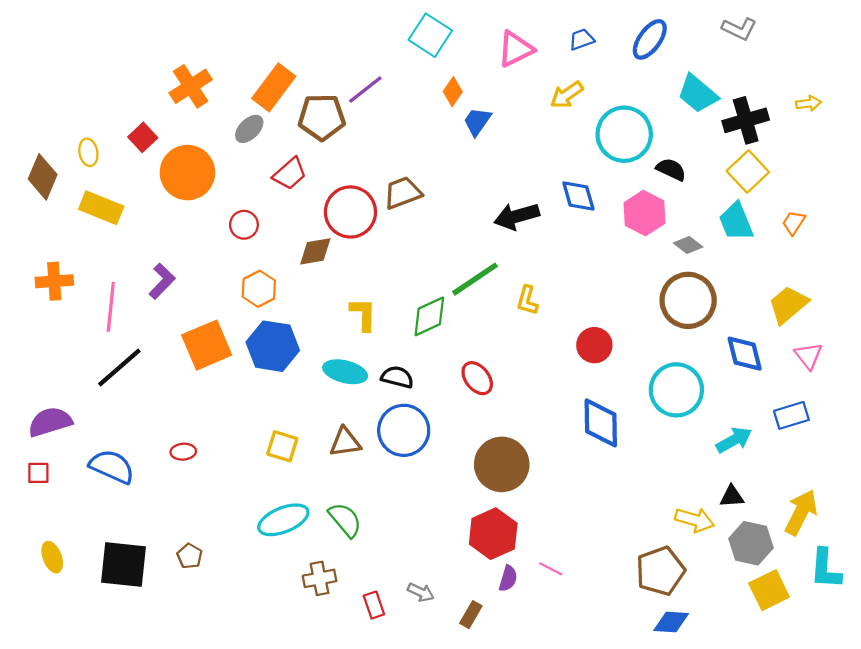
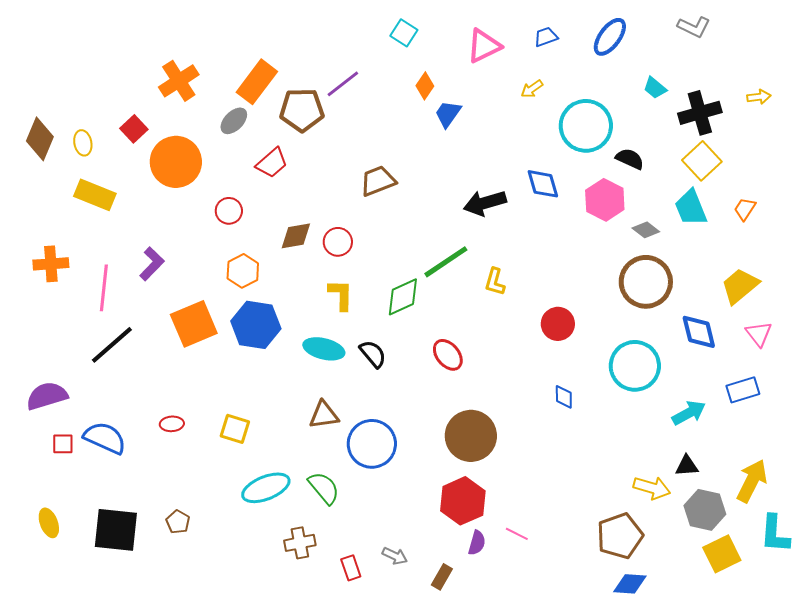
cyan square: (430, 35) -> (404, 33), size x0.7
cyan trapezoid: (698, 94) -> (655, 88), size x0.6
yellow arrow: (567, 95) -> (532, 89), size x0.7
brown diamond: (43, 177) -> (40, 139), moved
red circle: (350, 212) -> (338, 242), moved, size x0.6
black semicircle: (397, 377) -> (373, 354), turned 36
blue diamond: (601, 423) -> (564, 397), size x0.5
blue circle: (404, 430) -> (372, 444), moved
yellow square: (282, 446) -> (235, 429), moved
red square: (38, 473) -> (63, 444), moved

